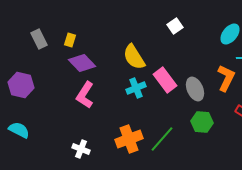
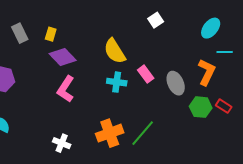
pink rectangle: (165, 80) -> (146, 74), size x0.7
cyan cross: (136, 88) -> (117, 82), turned 30
green hexagon: (202, 122) -> (201, 107), moved

